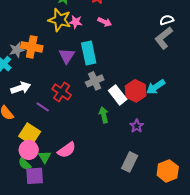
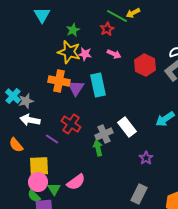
orange cross: (32, 47) -> (59, 81), moved
gray star: (17, 50) -> (26, 101), moved
gray cross: (95, 81) -> (104, 134), moved
white arrow: (21, 88) -> (30, 120), turned -150
red hexagon: (136, 91) -> (145, 65), moved
green arrow: (104, 115) -> (98, 148), moved
yellow square: (30, 134) -> (39, 166), turned -35

